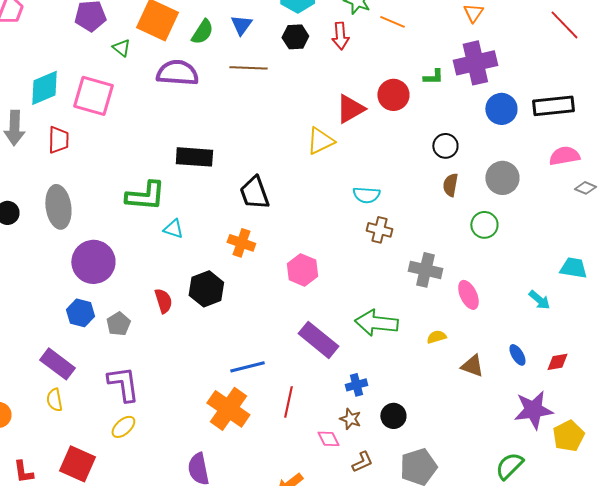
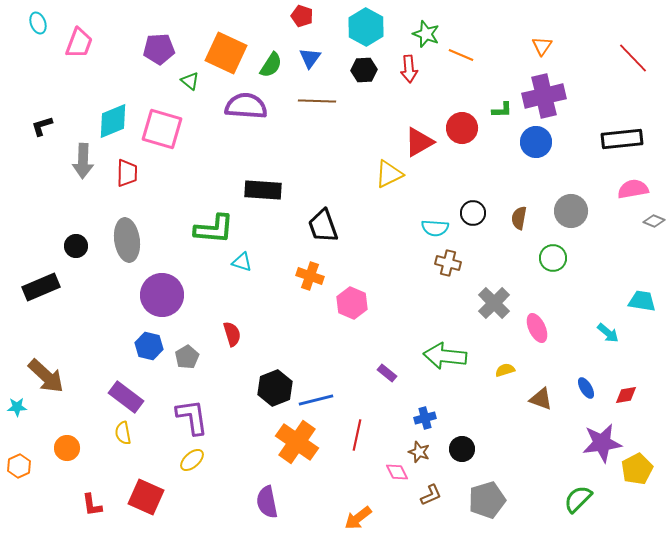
blue circle: (501, 109) -> (536, 142), moved
black circle: (445, 146) -> (473, 213), moved
pink hexagon: (302, 270) -> (352, 303), moved
gray cross: (425, 270) -> (494, 303), turned 32
black hexagon: (206, 289) -> (275, 388), moved
purple rectangle: (318, 340) -> (387, 373), size x0.5

